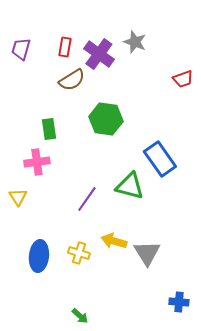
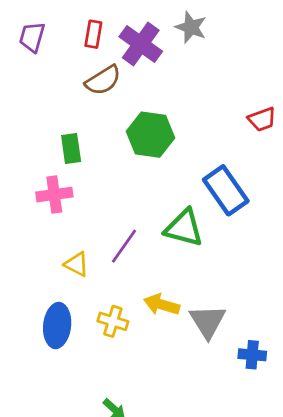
red trapezoid: (183, 79) -> (262, 119), moved
yellow triangle: (18, 197) -> (77, 264), moved, turned -30
blue cross: (179, 302) -> (252, 355), moved

